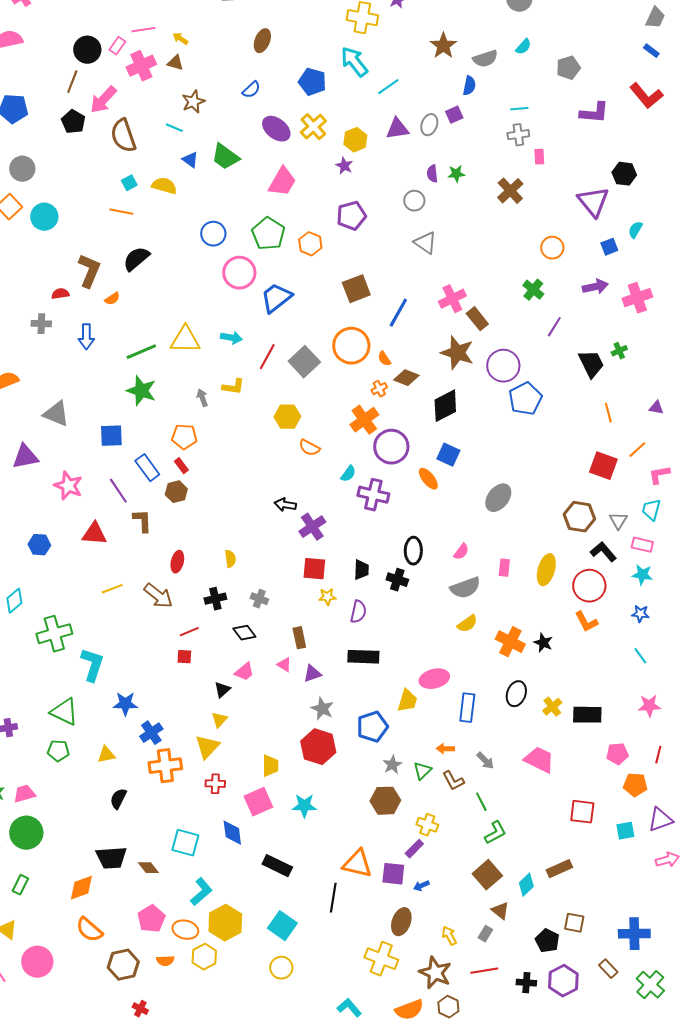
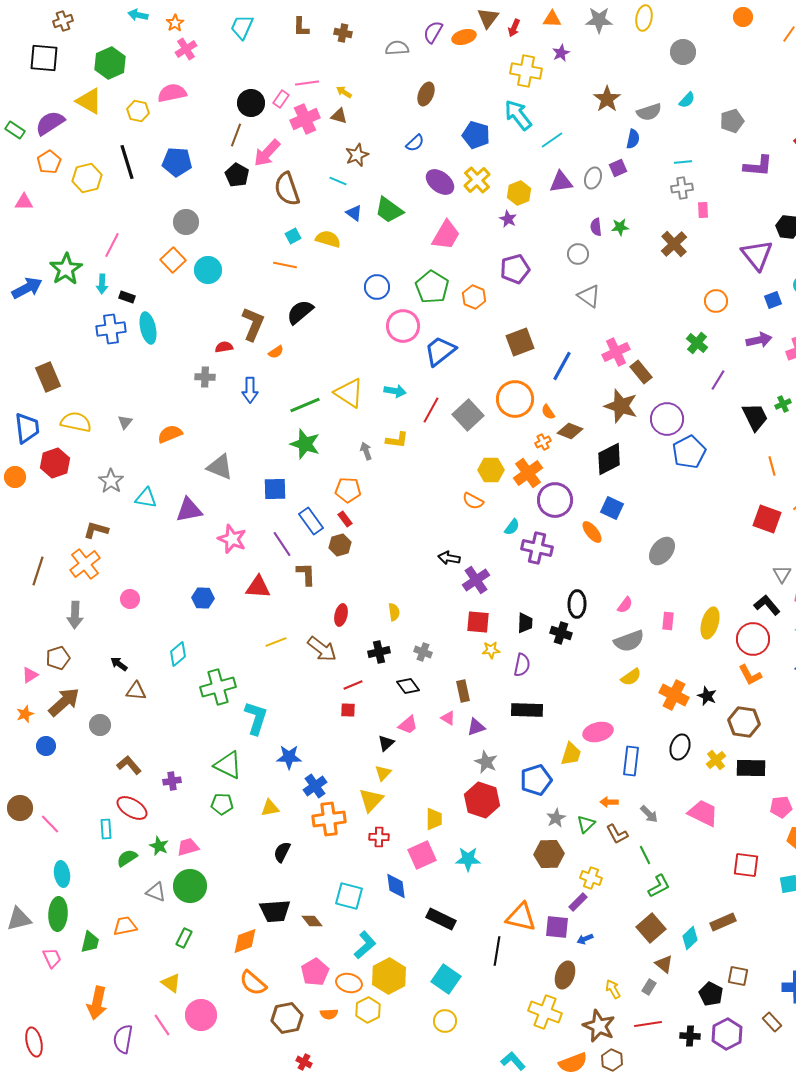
yellow triangle: (185, 340) -> (349, 393), turned 32
yellow hexagon: (287, 417) -> (491, 470), moved
brown hexagon: (579, 517) -> (744, 722), moved

